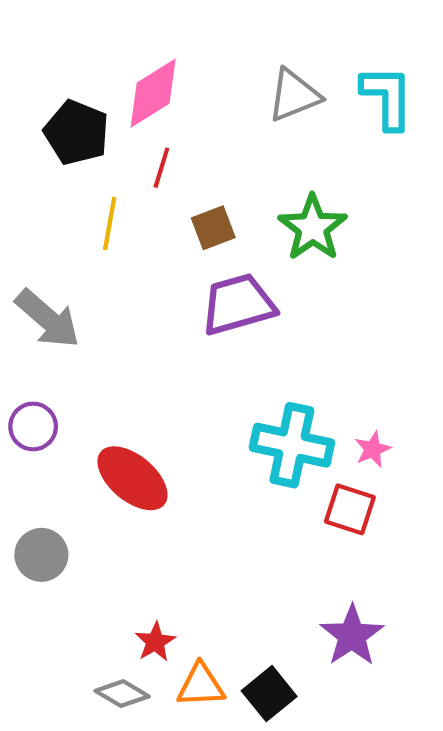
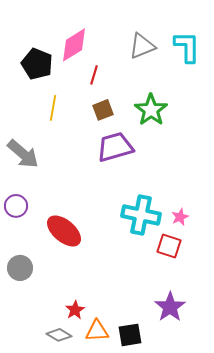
red line: (161, 168) -> (94, 75), moved
black square: (269, 694) -> (130, 335), turned 30

